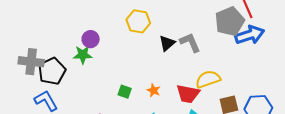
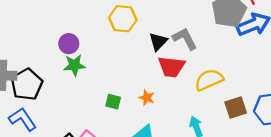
green star: (83, 55) -> (74, 65), moved
red trapezoid: (188, 94) -> (171, 67), moved

